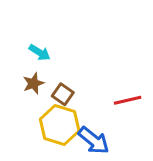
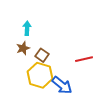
cyan arrow: (40, 52) -> (27, 28), turned -120

